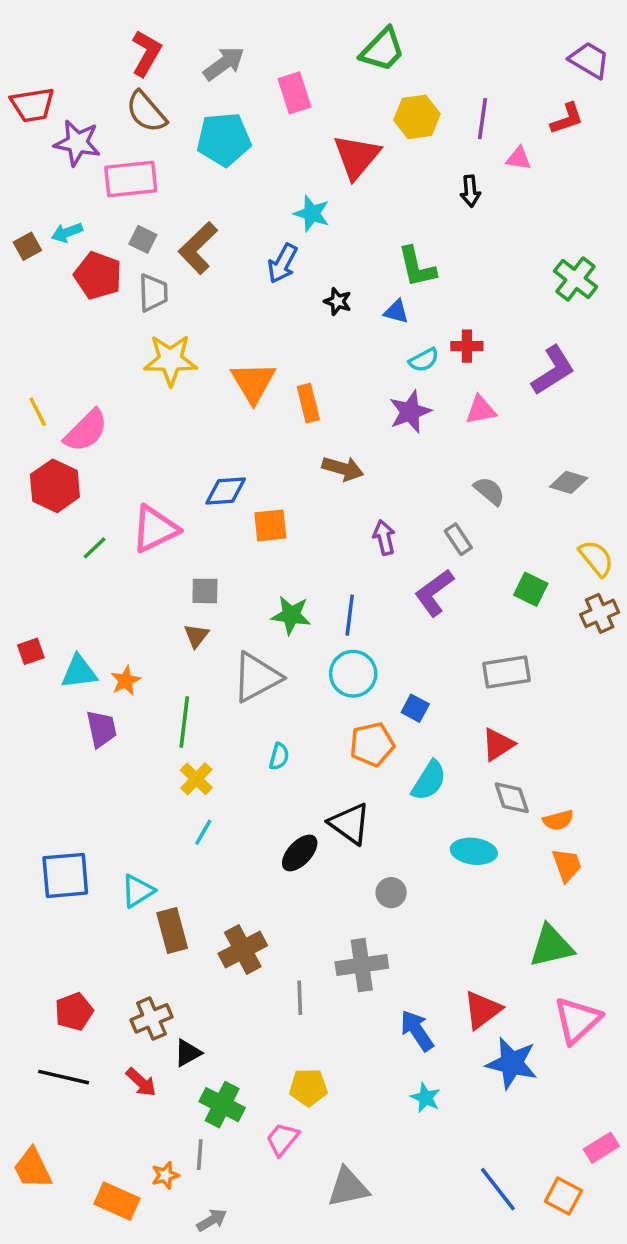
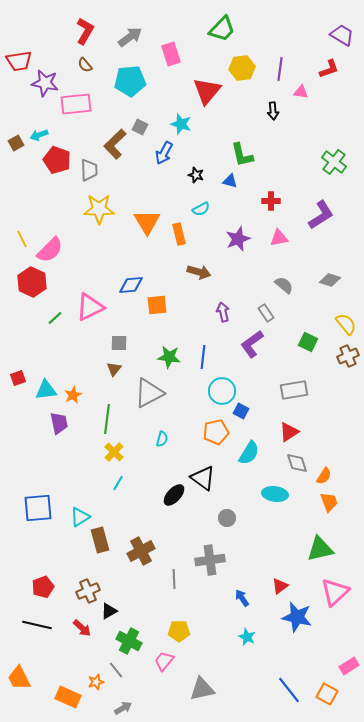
brown semicircle: (146, 112) -> (85, 65), size x0.6
gray square: (143, 239) -> (140, 127), moved
cyan semicircle: (424, 360) -> (201, 209), moved
cyan circle: (353, 674) -> (222, 391), moved
orange semicircle: (558, 820) -> (324, 476), turned -42
red triangle: (482, 1010) -> (280, 586), size x0.7
blue arrow: (417, 1031) -> (242, 598), size x0.7
gray line: (200, 1155) -> (116, 670), turned -42

